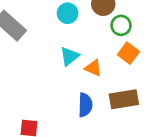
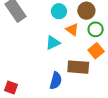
orange triangle: (93, 68) -> (72, 30), moved
brown rectangle: (124, 99) -> (78, 67), moved

